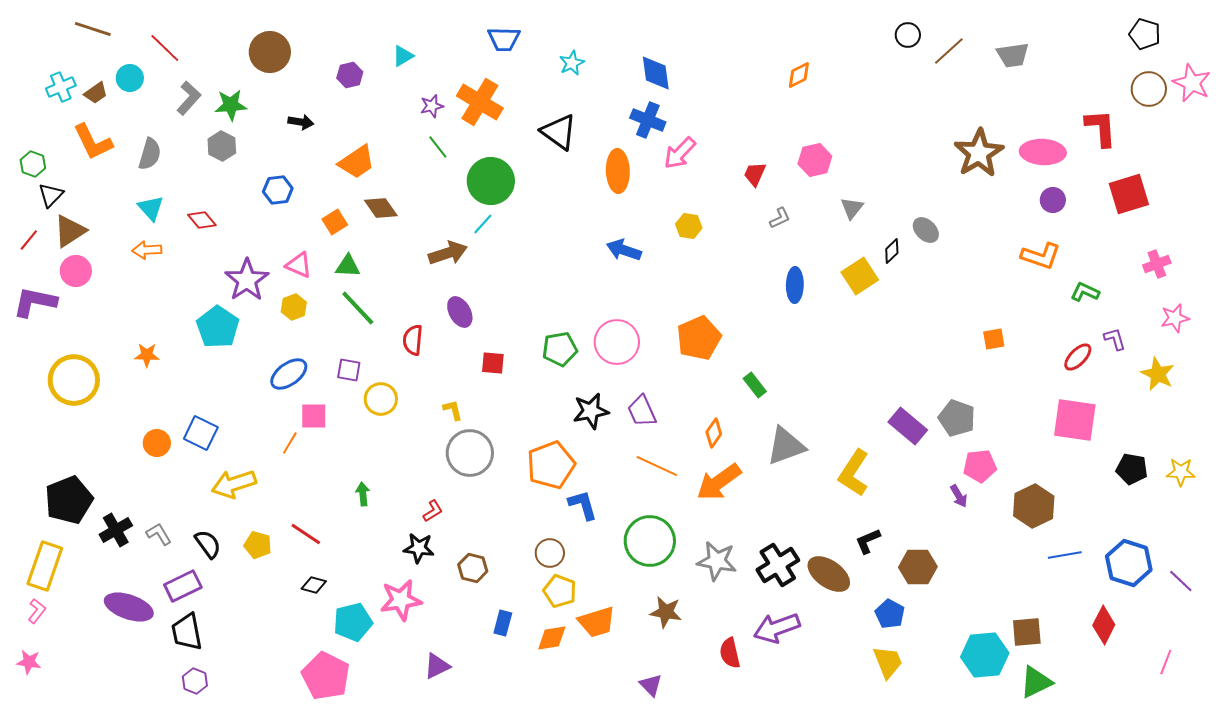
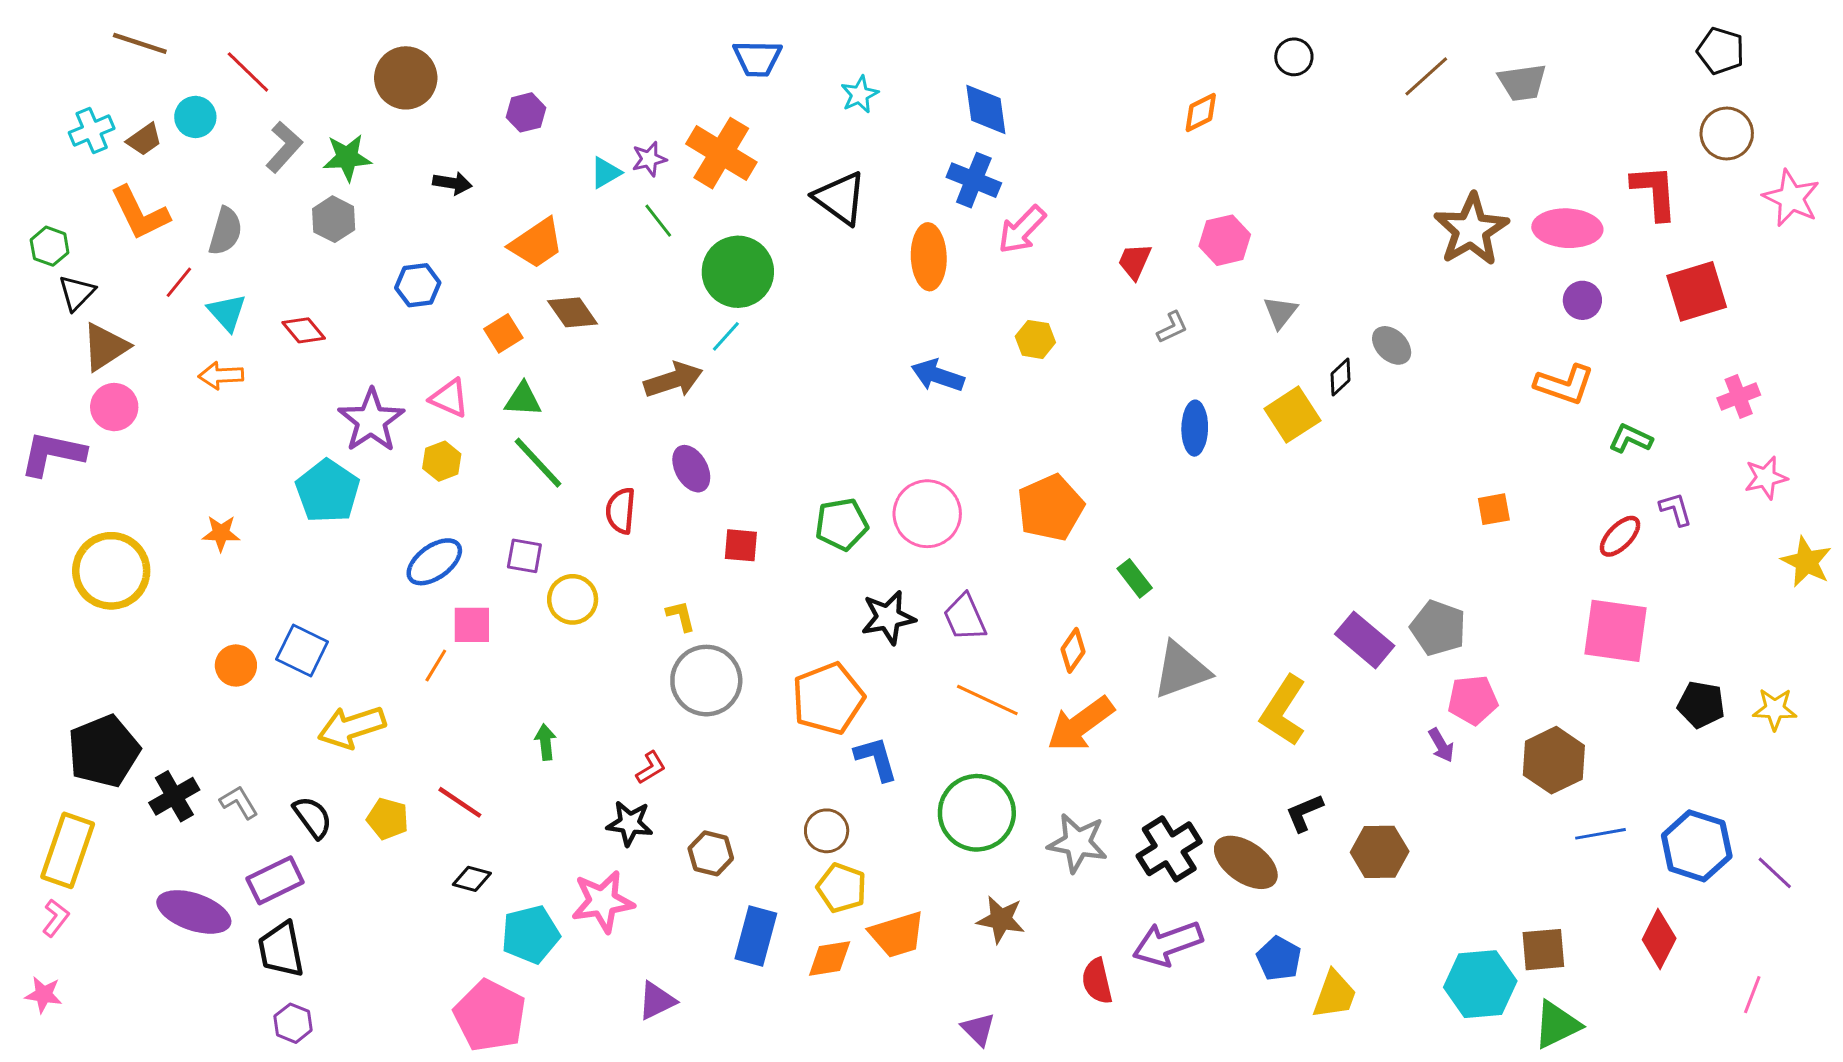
black circle: (908, 35) -> (1294, 57), moved
cyan triangle: (403, 56) -> (606, 173), moved
pink star: (1192, 83) -> (1791, 198), moved
red line: (29, 240) -> (179, 282), moved
yellow star: (1158, 374) -> (1806, 562), moved
blue pentagon: (890, 614) -> (1279, 959), moved
blue rectangle: (503, 623) -> (756, 936), size x1.5
yellow trapezoid: (888, 662) -> (1334, 995), turned 42

